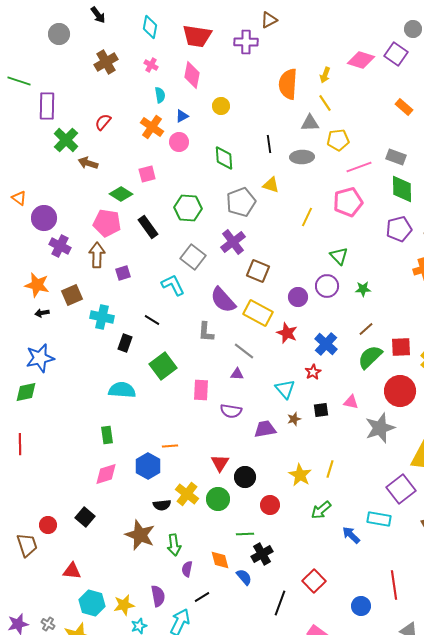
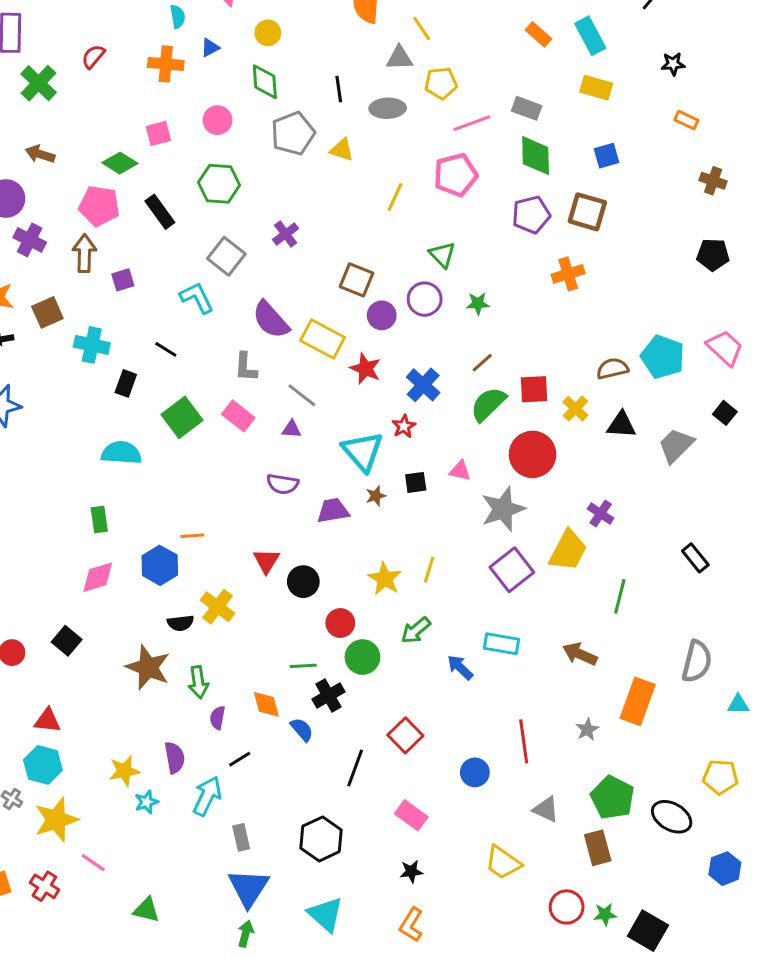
orange cross: (152, 127) -> (166, 64), turned -30
pink circle: (179, 142) -> (218, 120), moved
green diamond: (224, 158) -> (265, 82), moved
brown arrow: (88, 163) -> (40, 154), moved
gray pentagon: (241, 202) -> (293, 133), moved
purple cross: (233, 242) -> (286, 234), size x0.7
brown square: (258, 271) -> (357, 280), moved
cyan triangle: (285, 389) -> (362, 451), size x1.4
pink rectangle: (201, 390) -> (238, 416), moved, turned -55
purple square: (401, 489) -> (512, 570), moved
green circle: (218, 499) -> (362, 657), moved
cyan hexagon: (92, 603) -> (43, 765), moved

